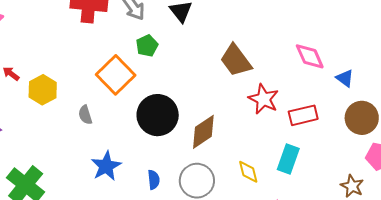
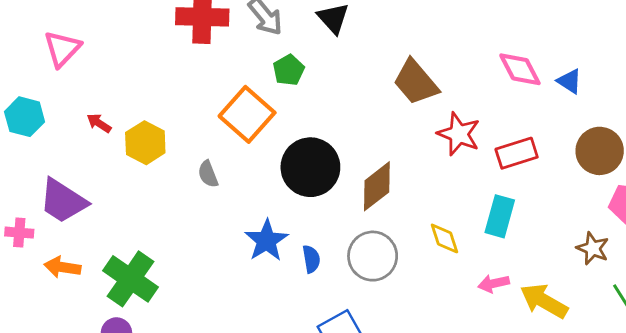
blue triangle: (345, 78) -> (569, 81), moved
blue star: (106, 166) -> (267, 241), moved

